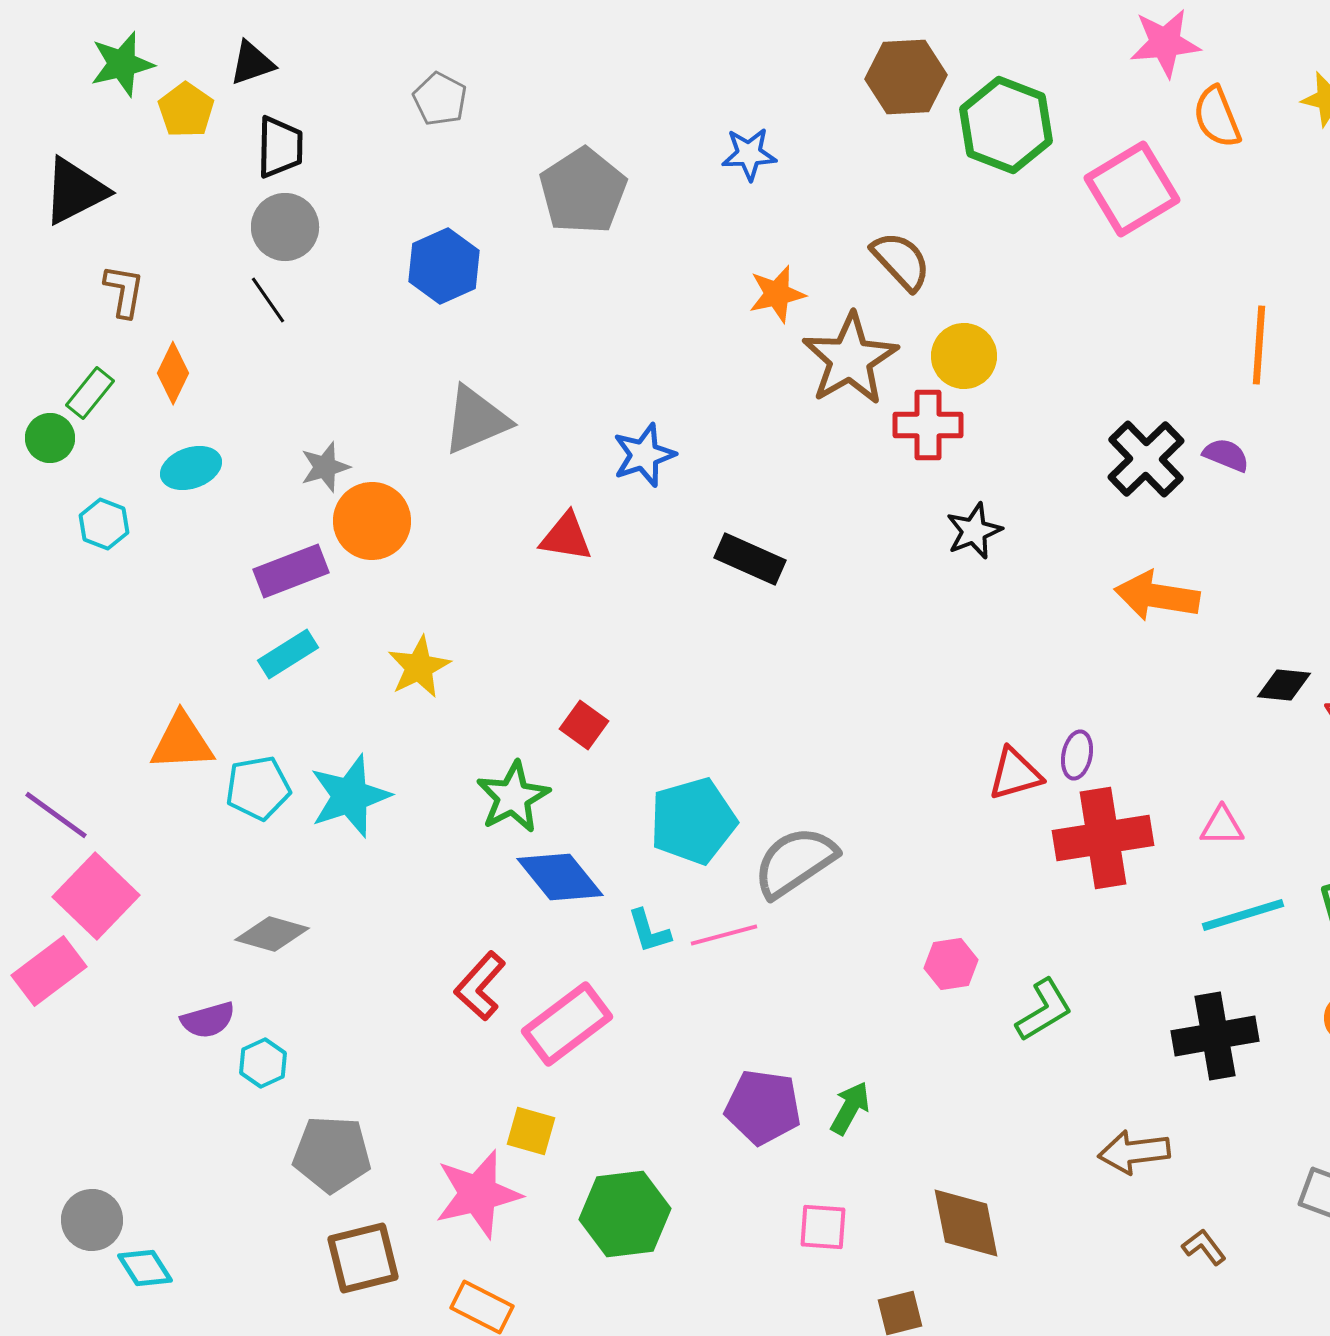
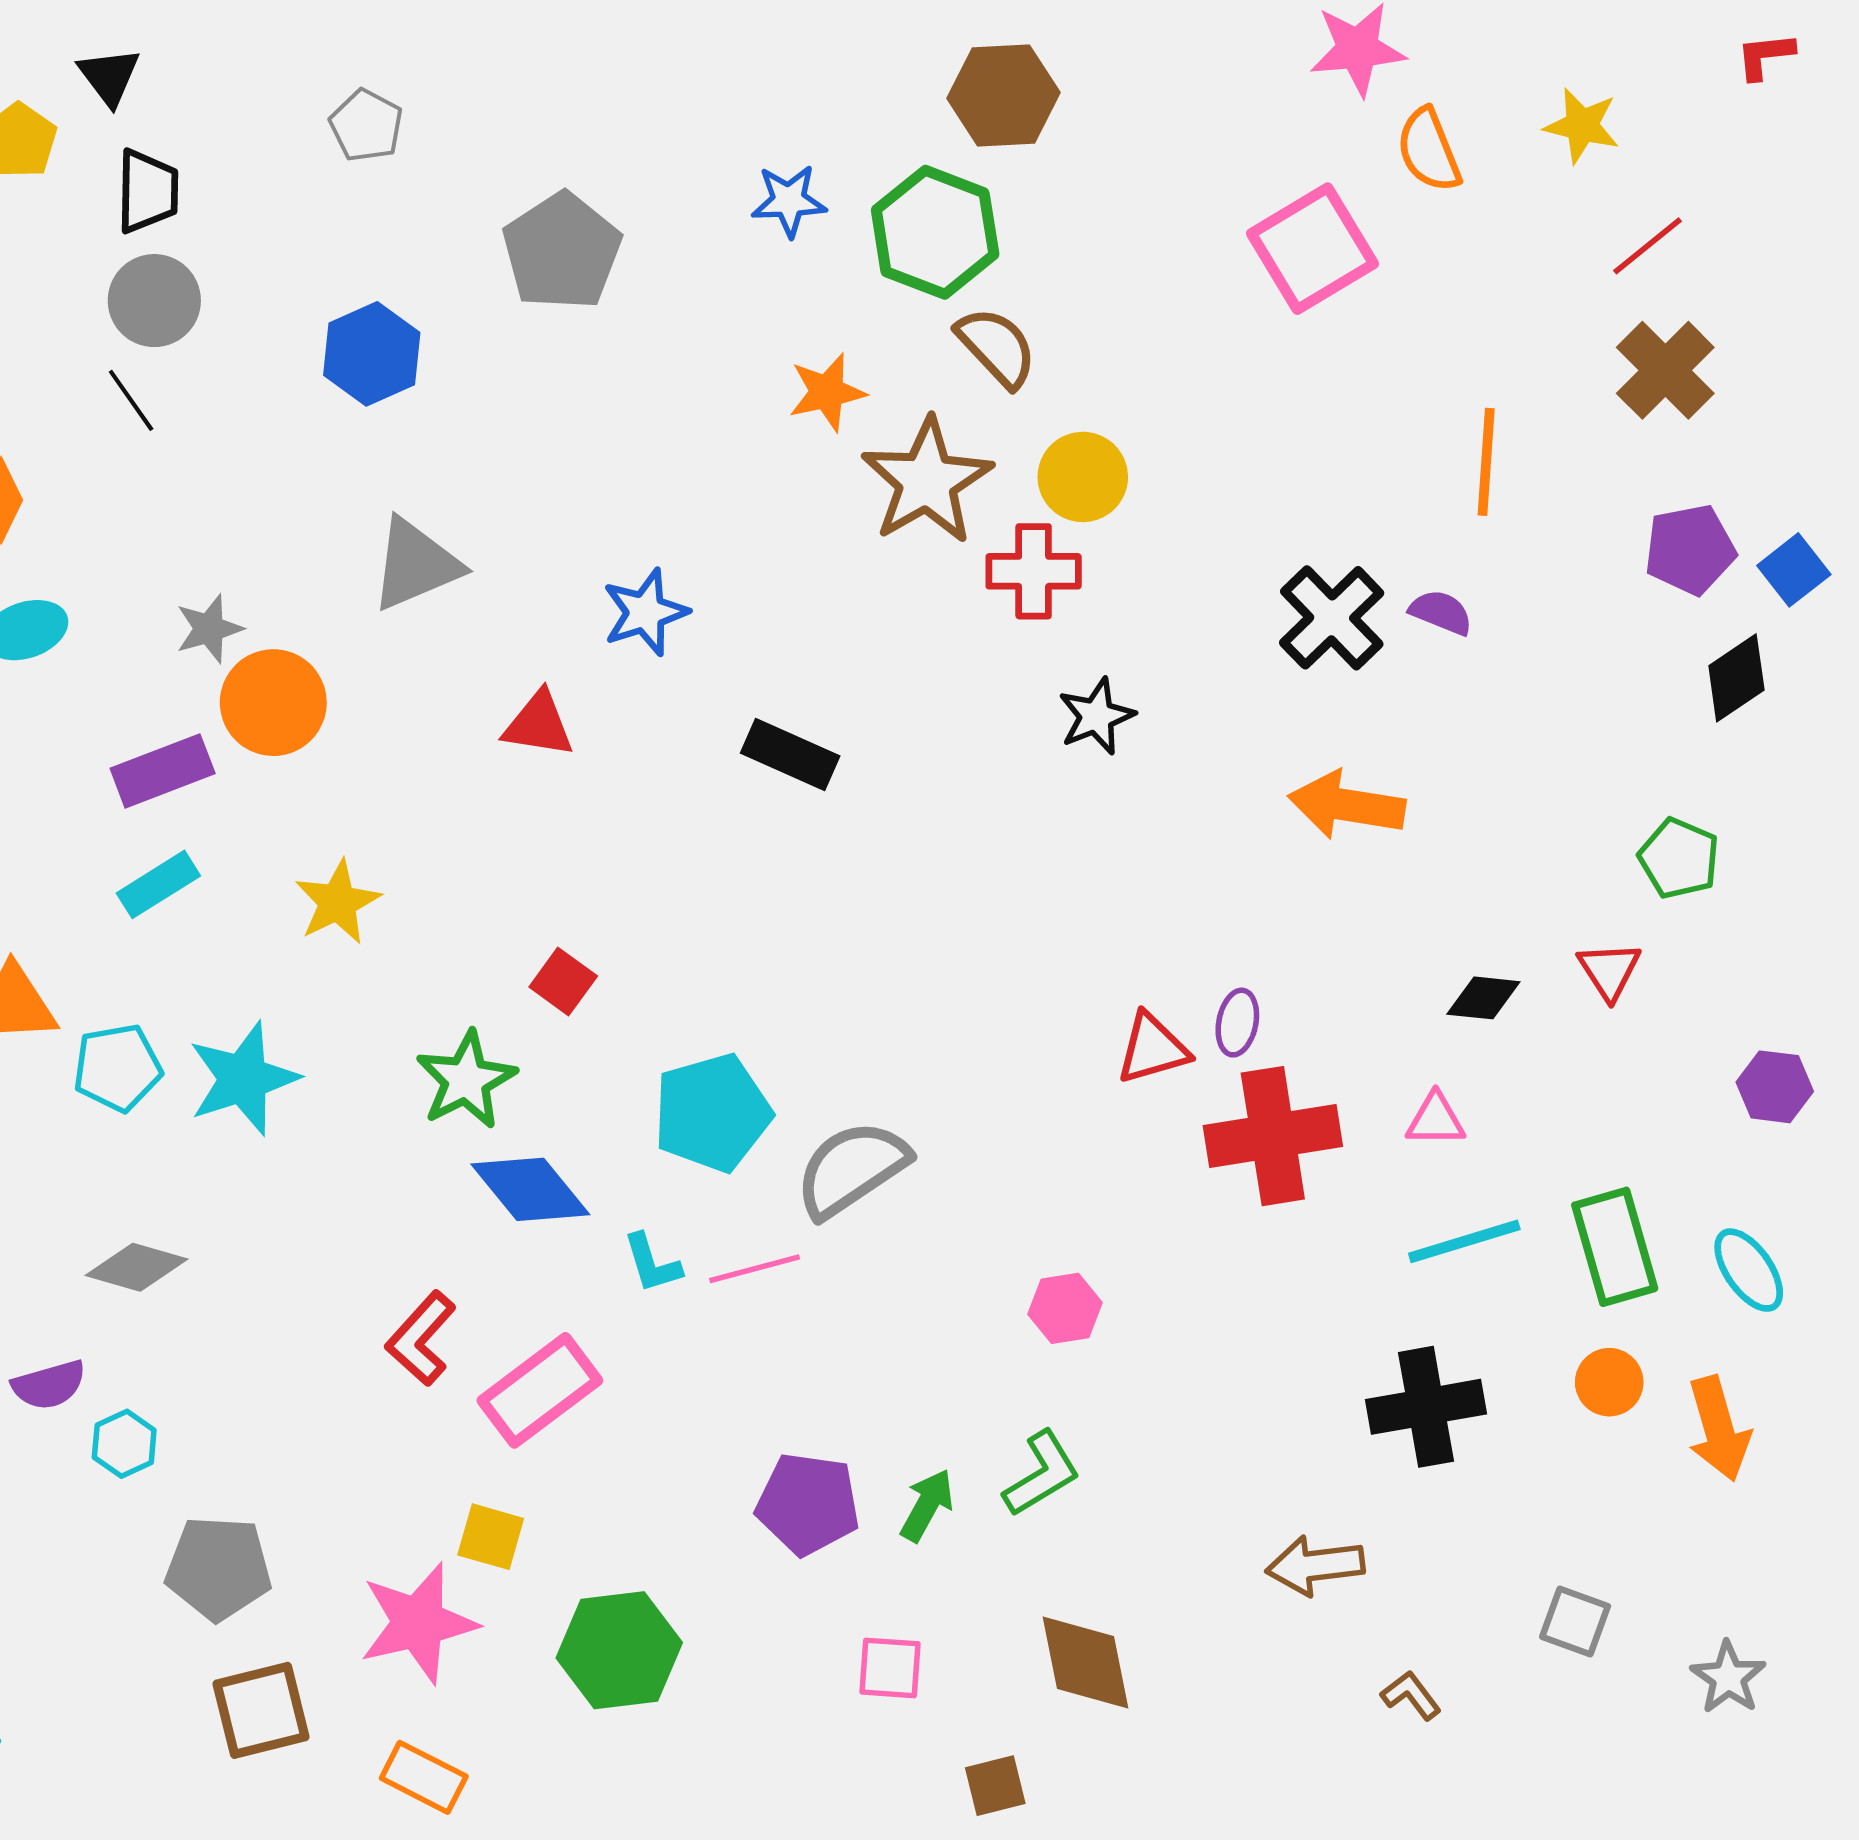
black triangle: (252, 63) -> (109, 76), turned -48
green hexagon: (1006, 125) -> (935, 232), moved
black diamond: (1284, 685) -> (1483, 998), moved
green L-shape: (1044, 1010) -> (1042, 1474), moved

